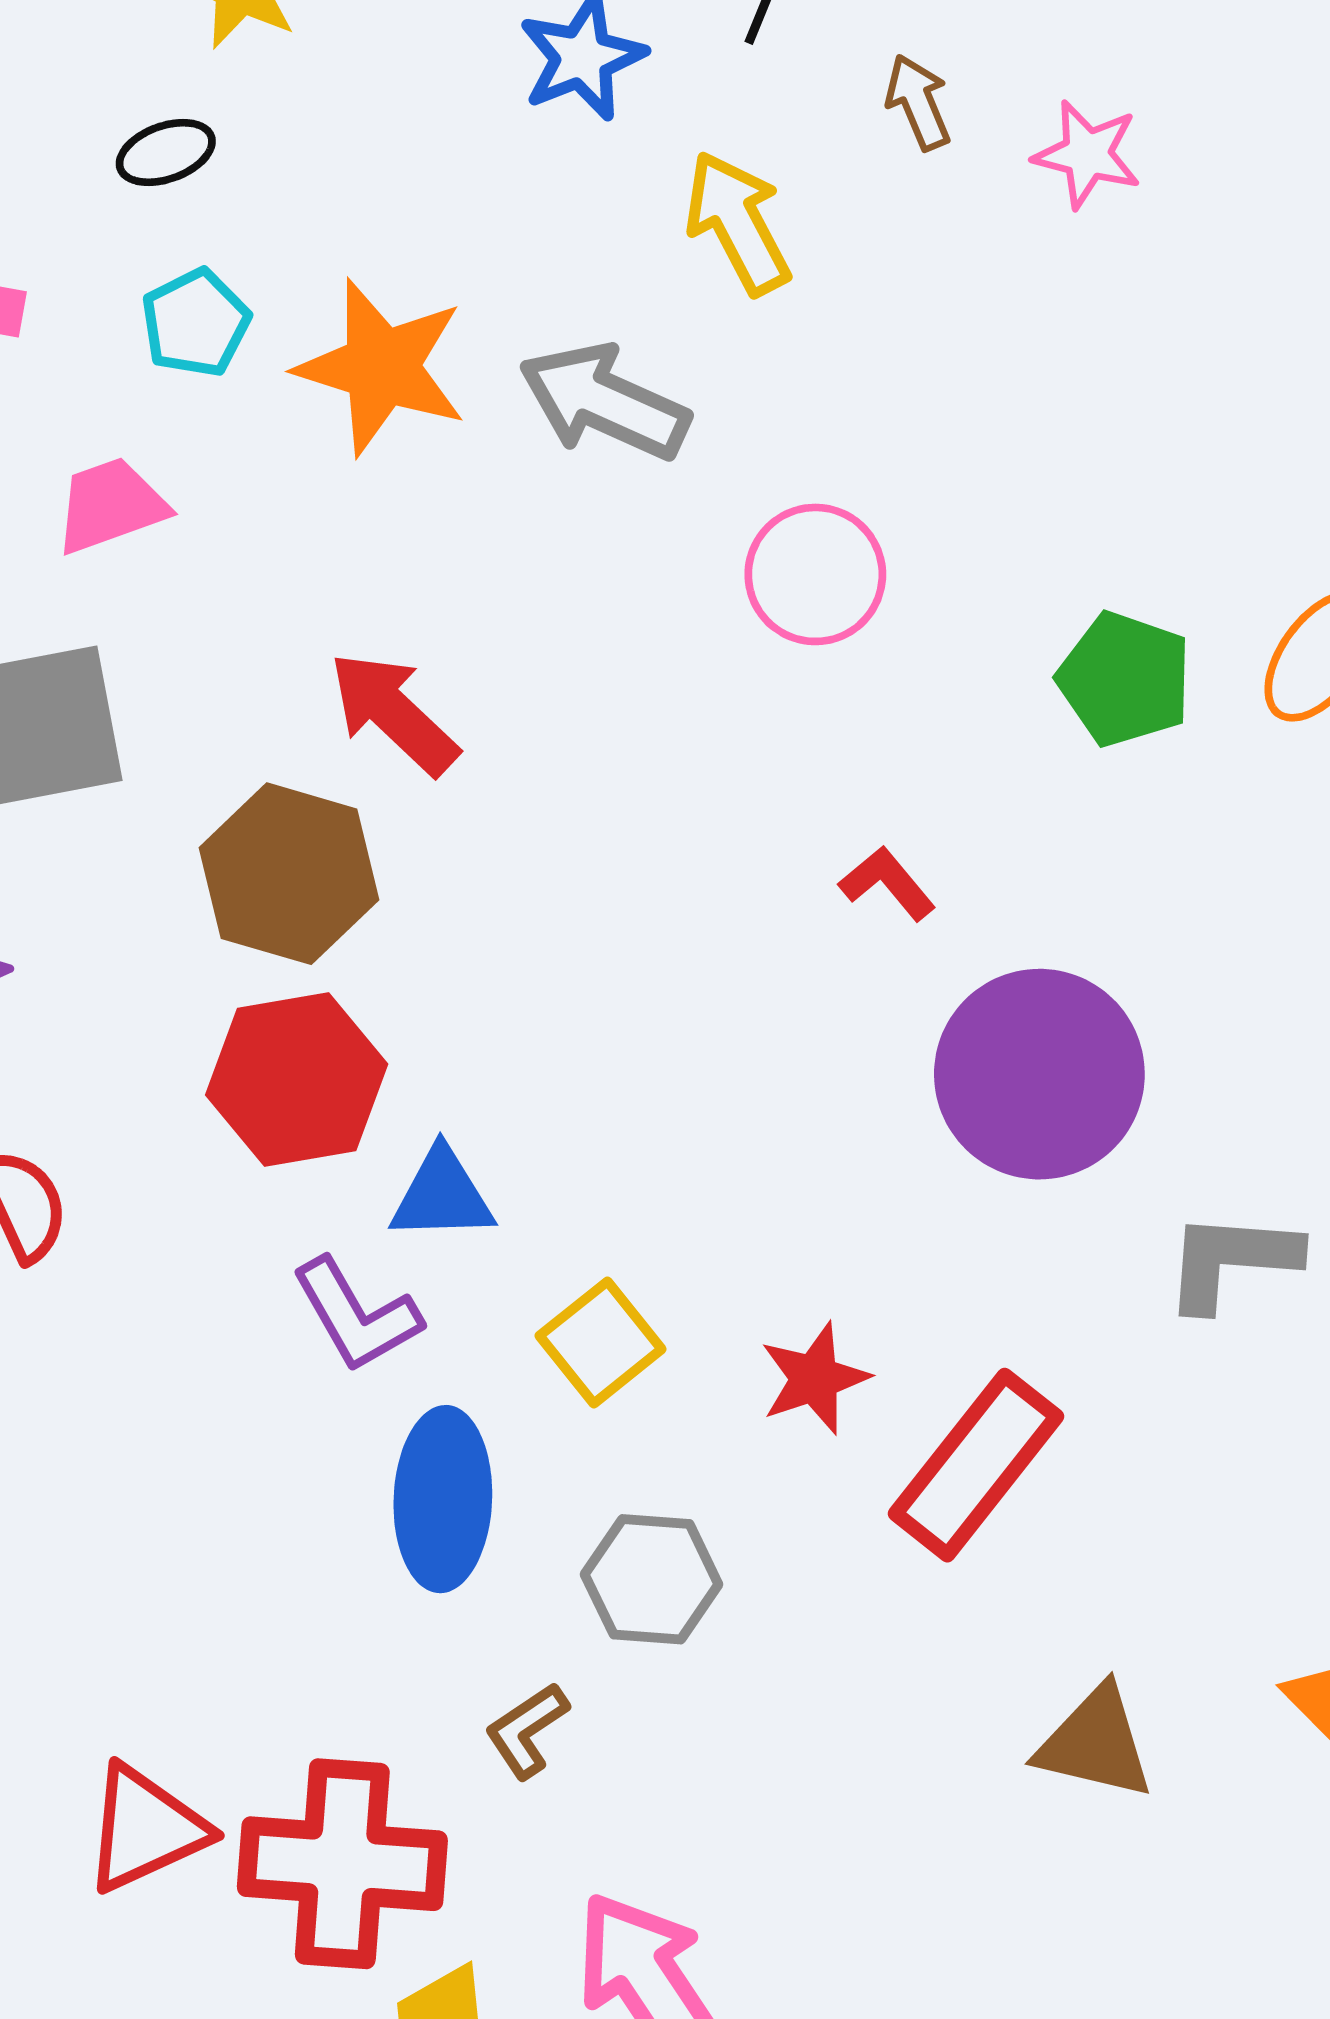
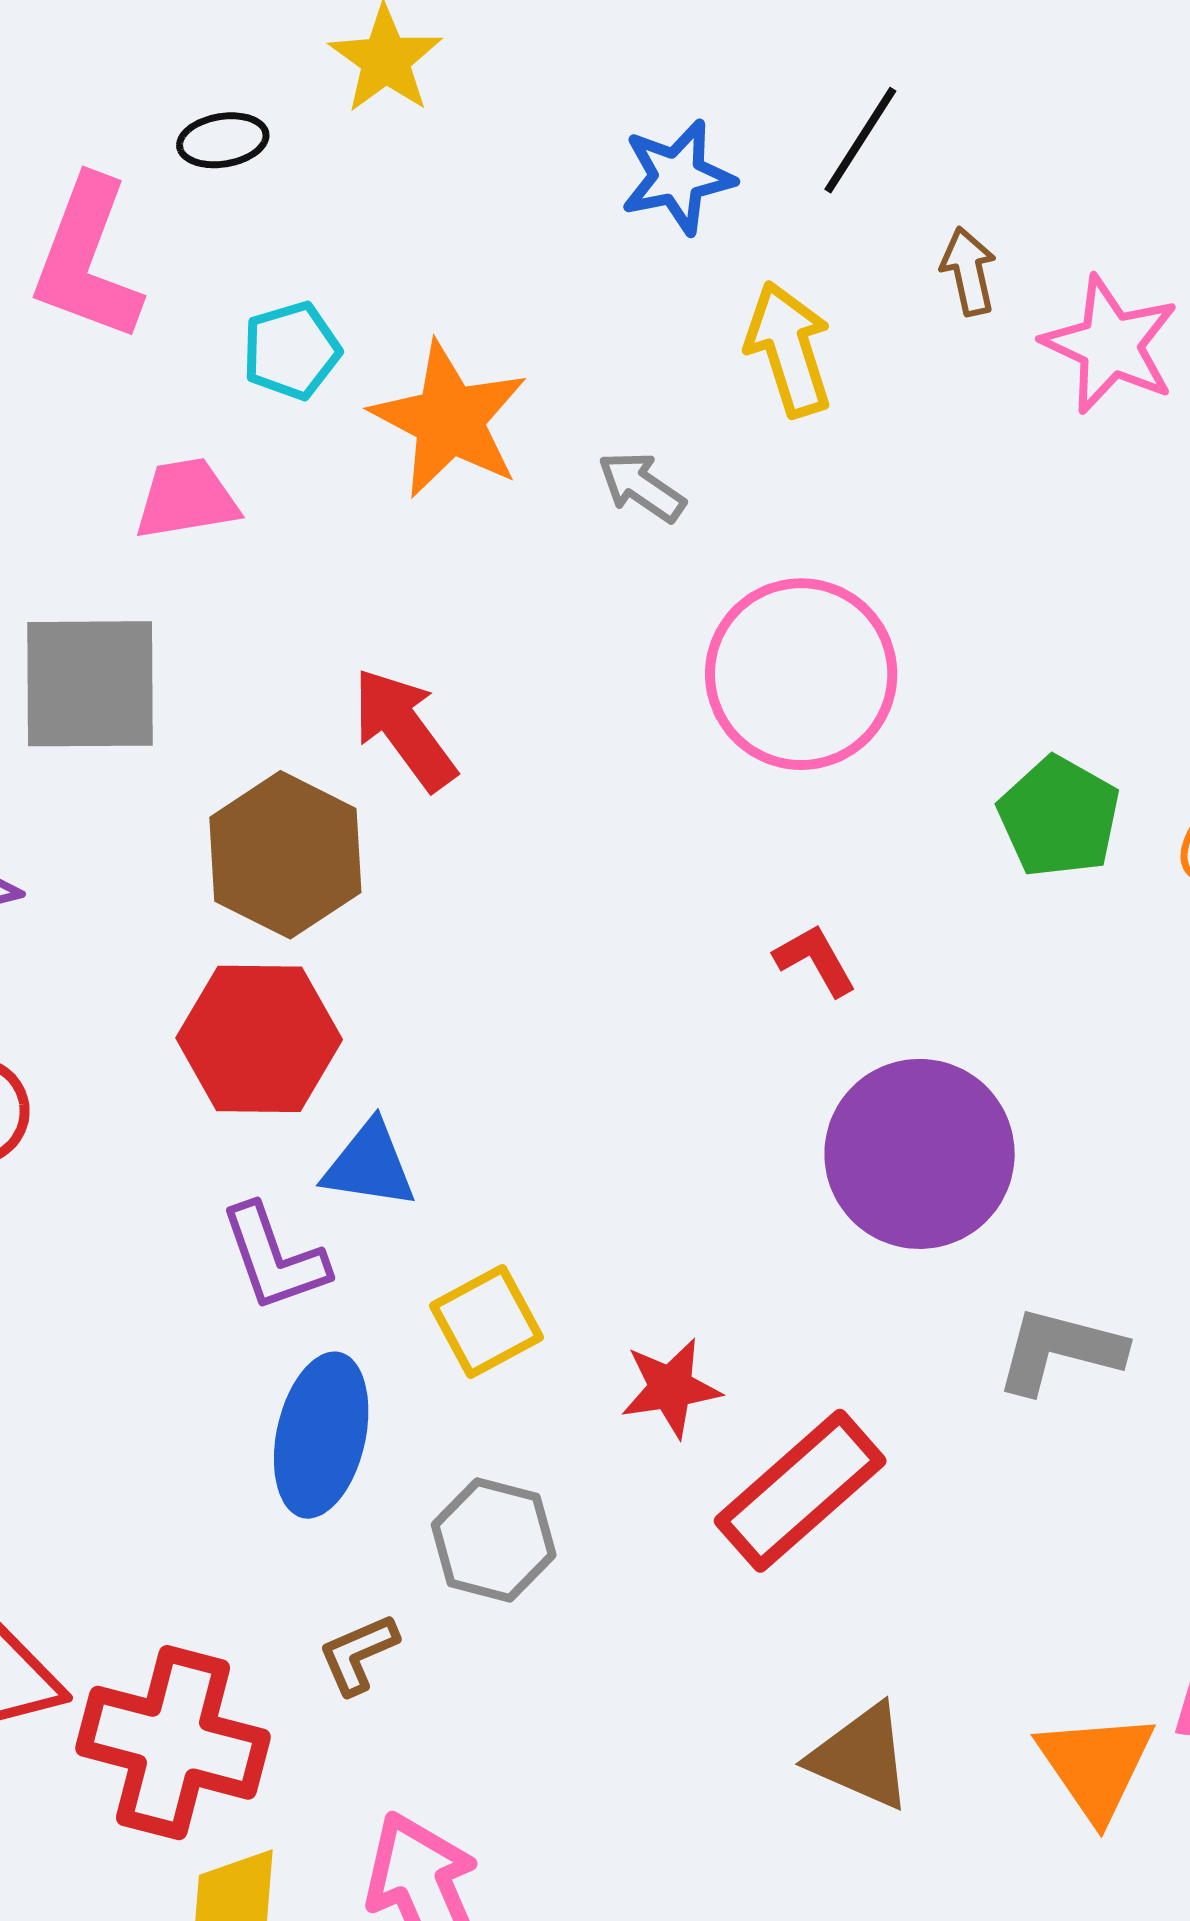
black ellipse: (166, 152) -> (223, 140), moved
pink star: (1087, 154) -> (1110, 345), size x1.4
gray arrow: (604, 402) -> (641, 487), size x0.6
pink circle: (815, 574) -> (801, 674), size x1.5

